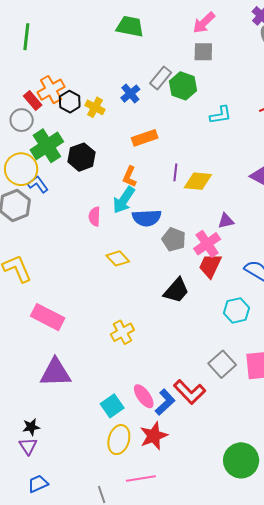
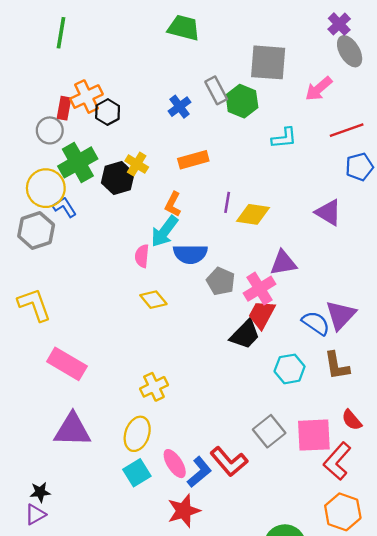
pink arrow: (204, 23) -> (319, 89), moved
gray square: (203, 52) -> (268, 62), size x1.6
gray rectangle: (161, 78) -> (216, 90), turned -70
red rectangle: (33, 100) -> (64, 108), turned 48
yellow cross: (95, 107) -> (137, 164), moved
pink semicircle: (95, 216) -> (142, 256), moved
purple triangle: (226, 221) -> (283, 263), size x1.4
black trapezoid: (176, 290) -> (245, 334), moved
yellow ellipse: (119, 440) -> (137, 434), moved
purple triangle: (28, 446) -> (35, 514), turned 30

